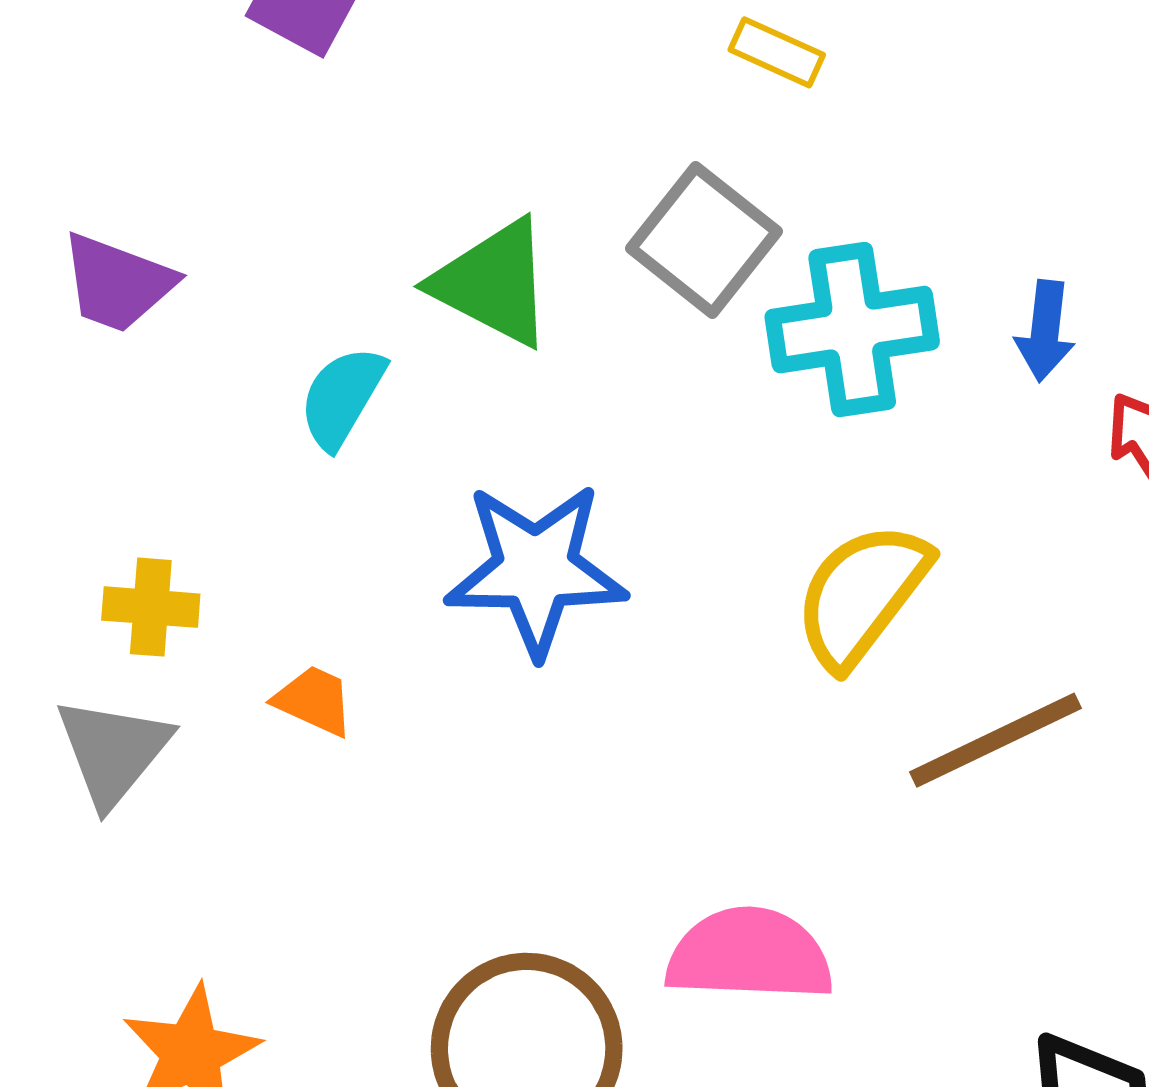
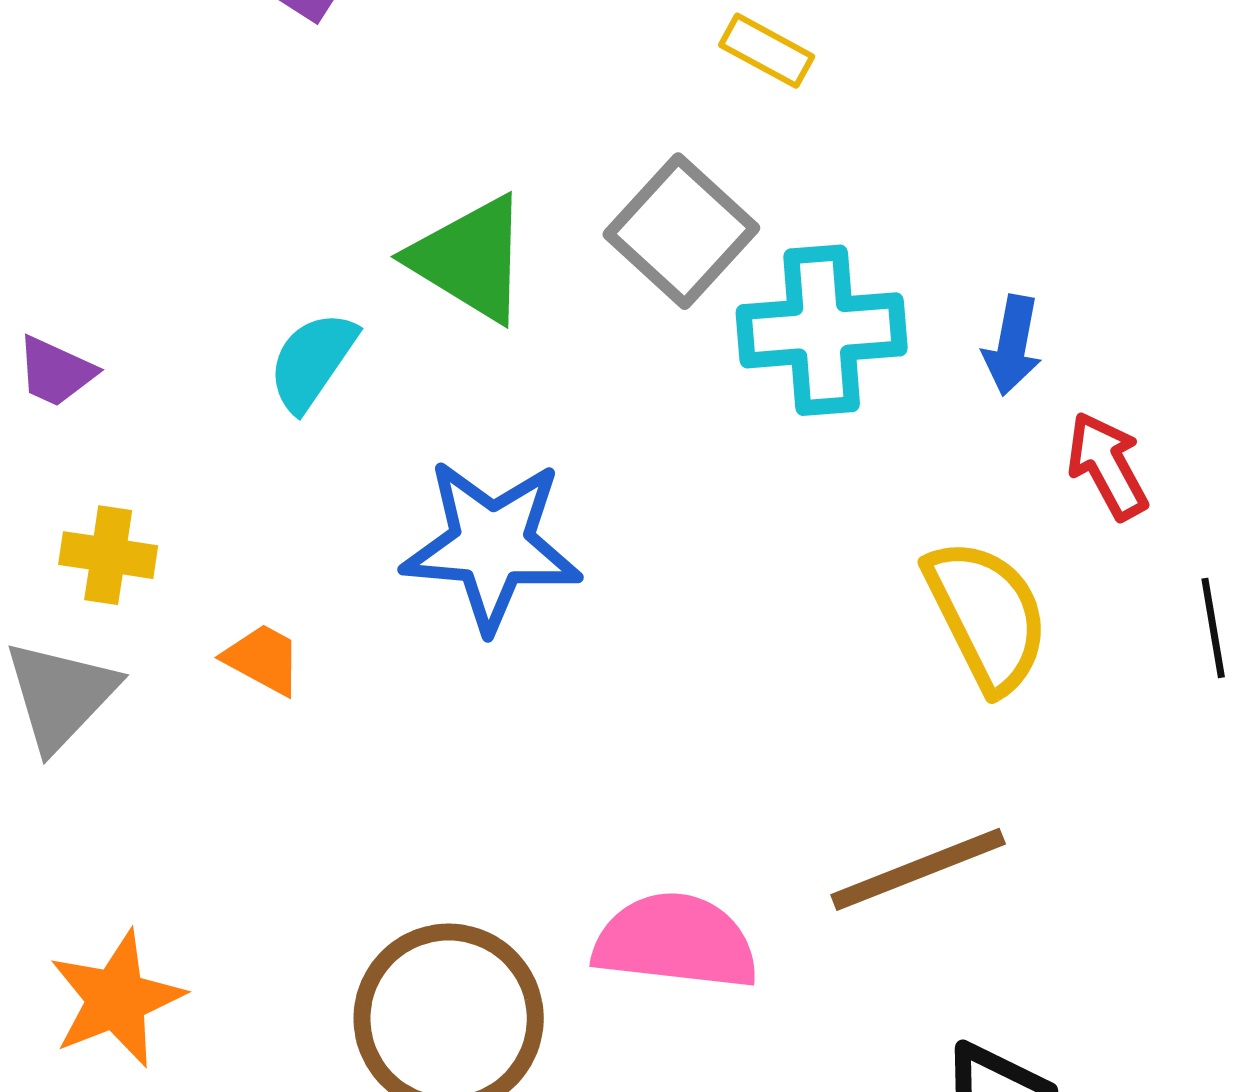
purple trapezoid: (118, 283) -> (56, 372), moved, size x0.7
yellow semicircle: (862, 595) -> (987, 615), moved, turned 112
brown line: (995, 740) -> (918, 869), moved

